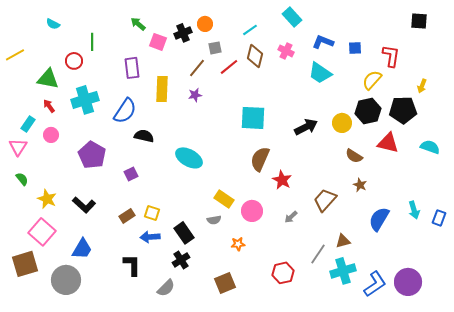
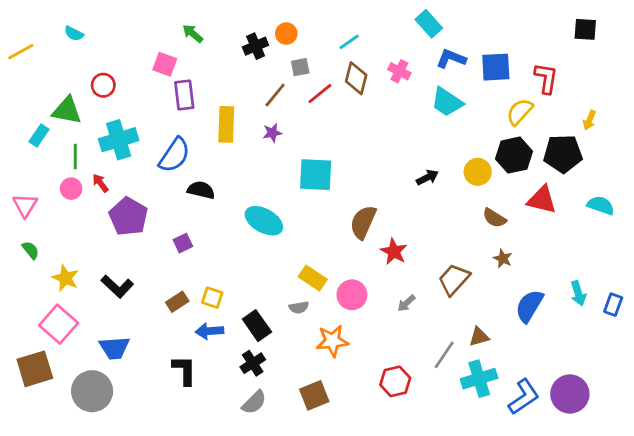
cyan rectangle: (292, 17) -> (429, 24), moved
green line: (92, 42) -> (75, 156), moved
pink square: (158, 42) -> (165, 64), moved
blue square: (355, 48) -> (496, 67), size x1.6
yellow line: (15, 55) -> (21, 52), moved
red arrow: (49, 106) -> (100, 183), moved
cyan square: (253, 118) -> (316, 175), moved
cyan rectangle: (28, 124) -> (39, 136), moved
black arrow: (306, 127) -> (427, 177), size x0.7
orange star: (238, 244) -> (332, 341), size x1.6
blue trapezoid: (82, 249) -> (114, 348), turned 55
gray semicircle: (166, 288) -> (254, 402), moved

